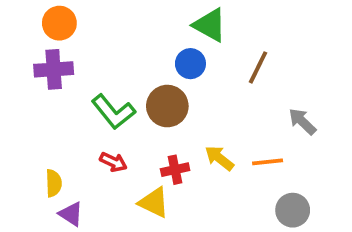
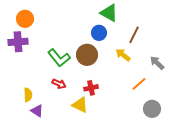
orange circle: (59, 23) -> (25, 19), moved
purple cross: (54, 69) -> (18, 42), moved
yellow arrow: (219, 158) -> (123, 55), moved
orange line: (268, 162) -> (139, 84), turned -35

